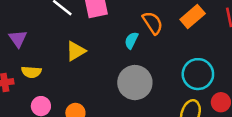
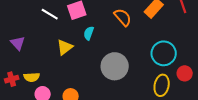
cyan semicircle: (131, 40) -> (89, 33), moved
yellow semicircle: (31, 72) -> (32, 77), moved

